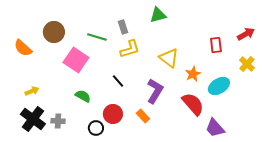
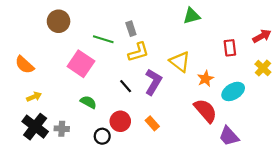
green triangle: (158, 15) -> (192, 16), moved
brown circle: (54, 32) -> (59, 21), moved
orange semicircle: (23, 48) -> (24, 65), moved
purple L-shape: (155, 91) -> (153, 82), moved

